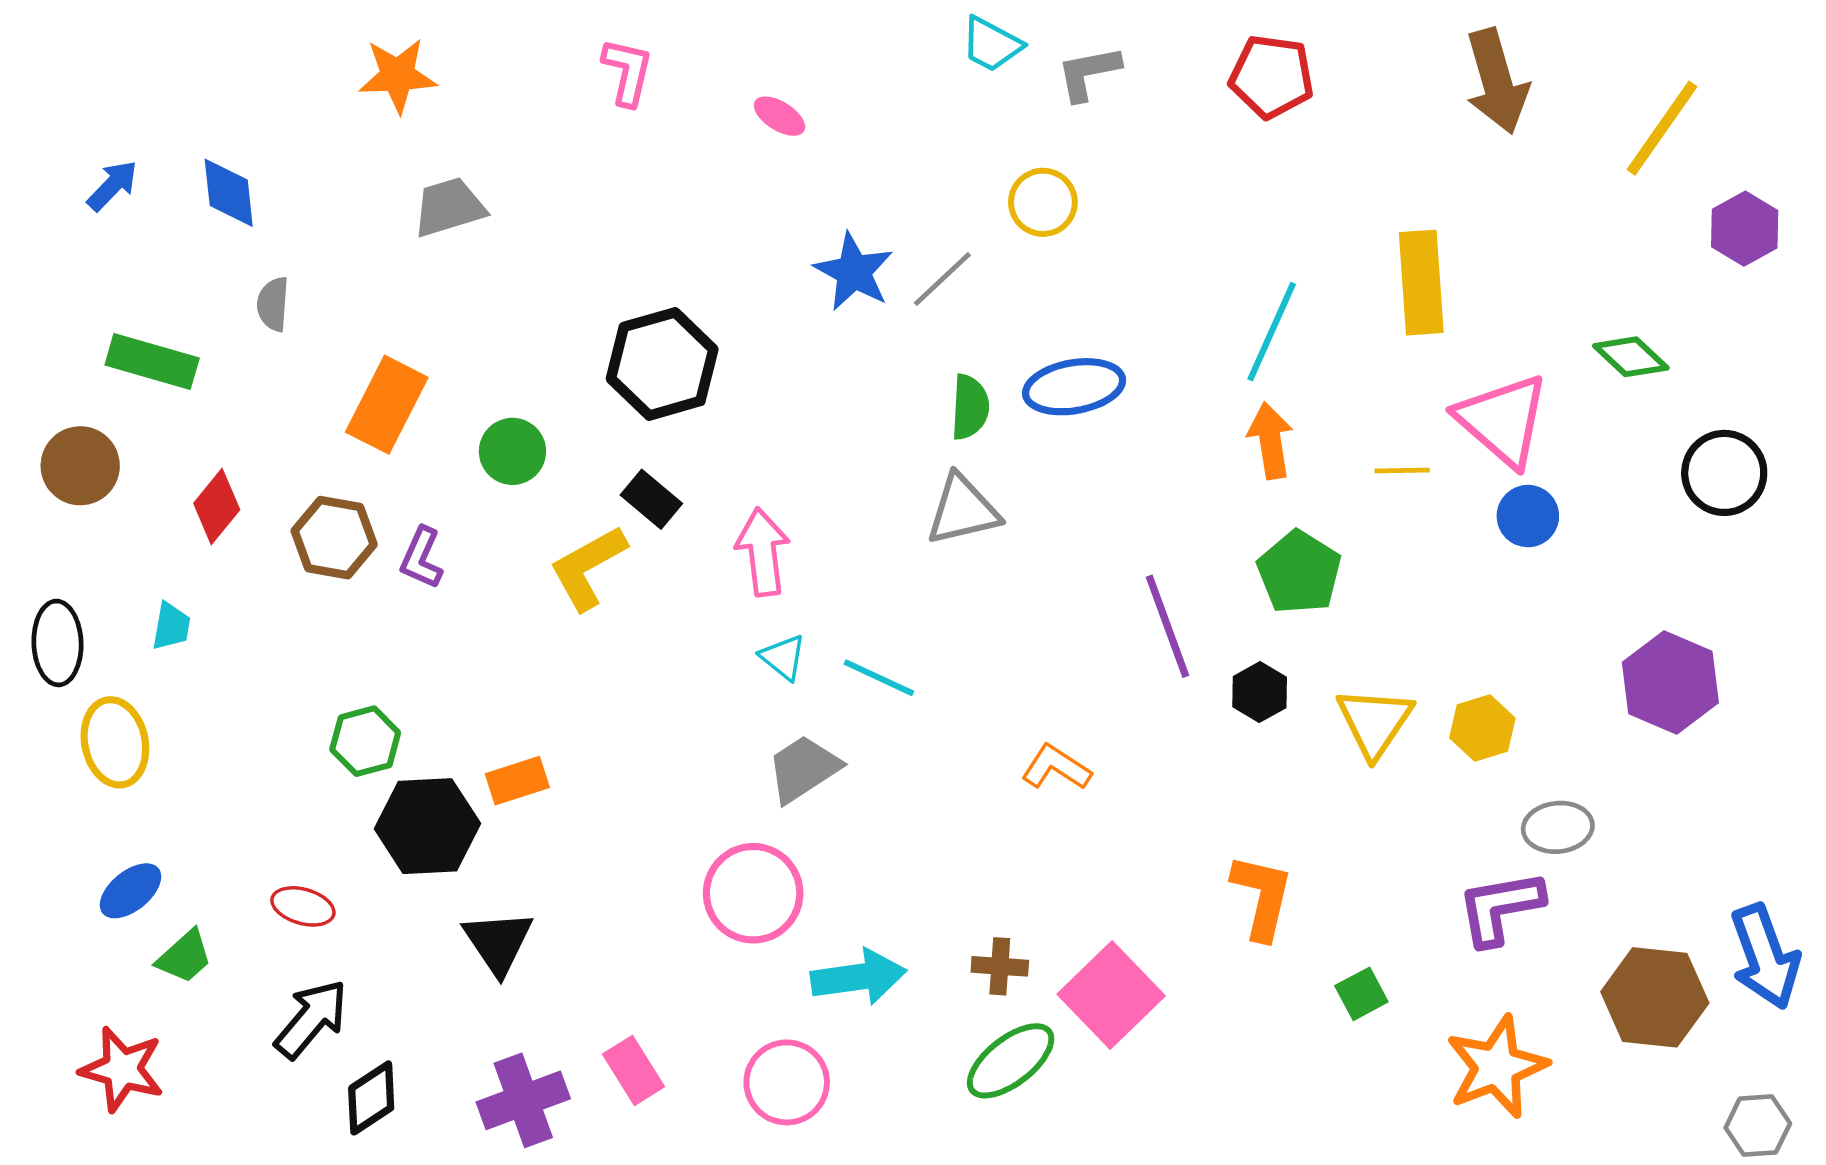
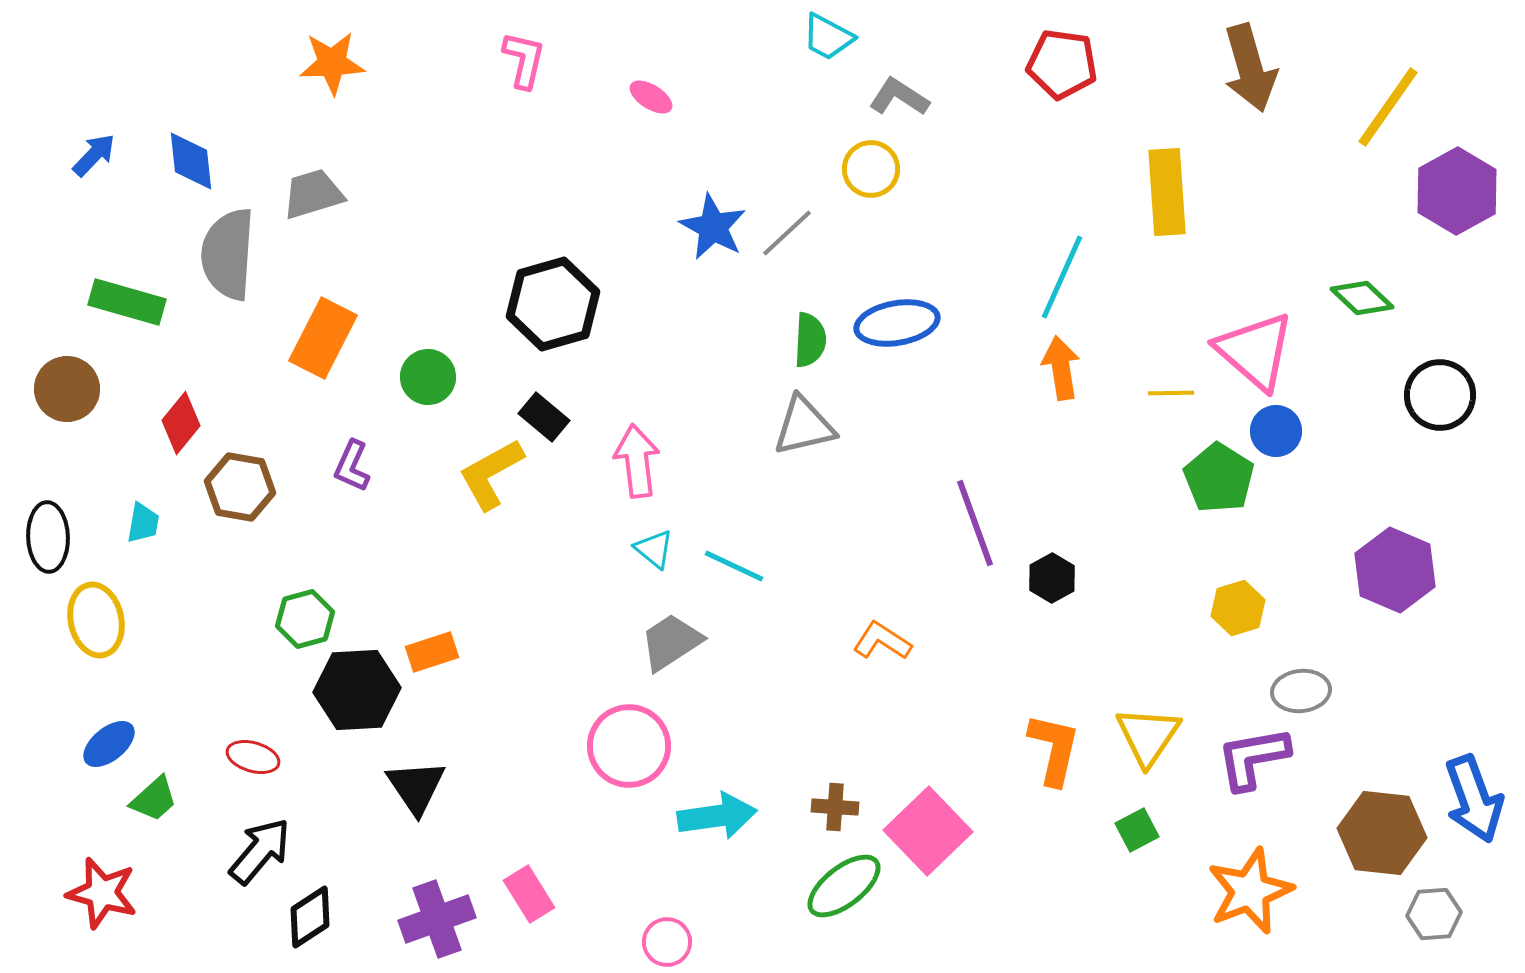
gray L-shape: (1088, 73) -> (899, 97), moved, turned 44
gray trapezoid: (449, 207) -> (313, 194), moved
purple hexagon: (1745, 229) -> (1457, 191), size x1.4
yellow rectangle: (1421, 283) -> (1167, 192), moved
gray semicircle: (273, 304) -> (228, 254), size x2.0
brown hexagon: (334, 538) -> (240, 487), moved
green pentagon: (1299, 572) -> (1219, 478), moved
yellow triangle: (1375, 722) -> (1148, 736), moved
pink circle: (787, 1082) -> (667, 942), moved, size x0.7
gray hexagon: (1758, 1126) -> (1434, 914), moved

